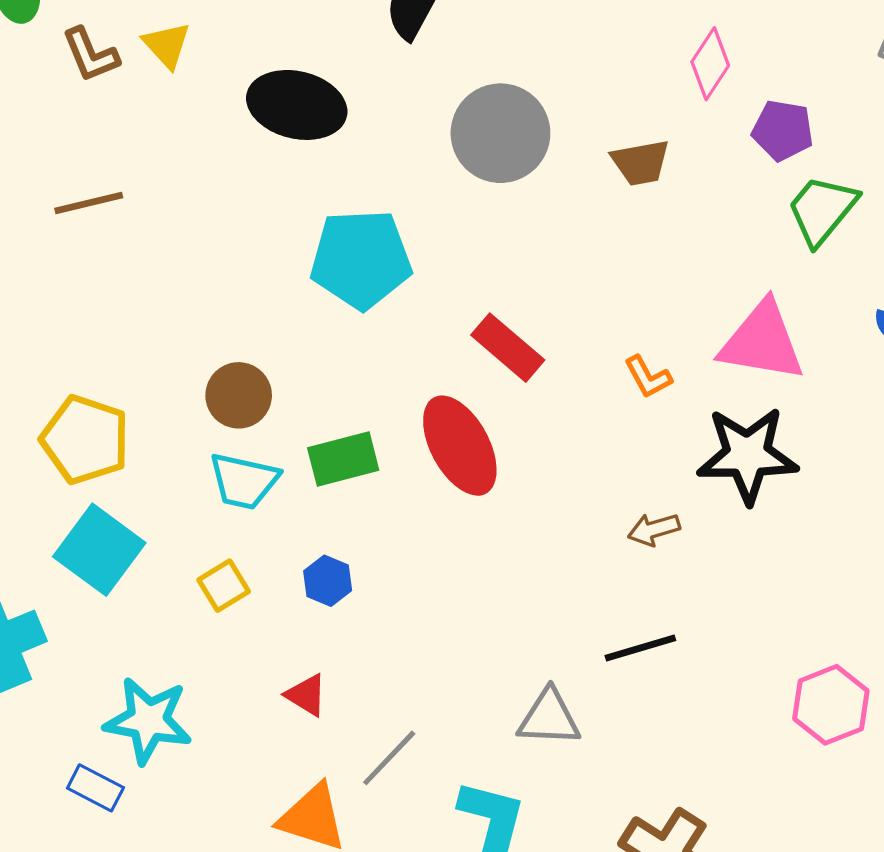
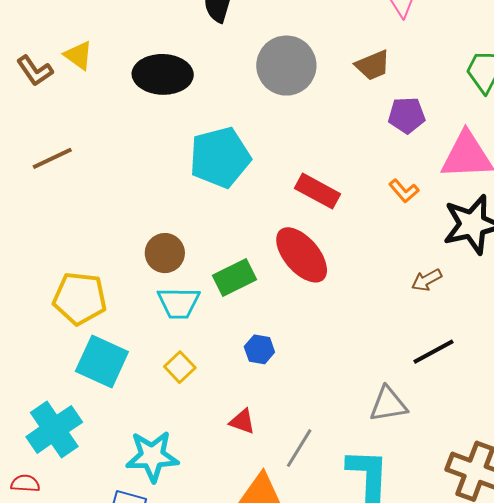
purple pentagon: (783, 130) -> (407, 115), moved
blue hexagon: (328, 581) -> (259, 349), moved

